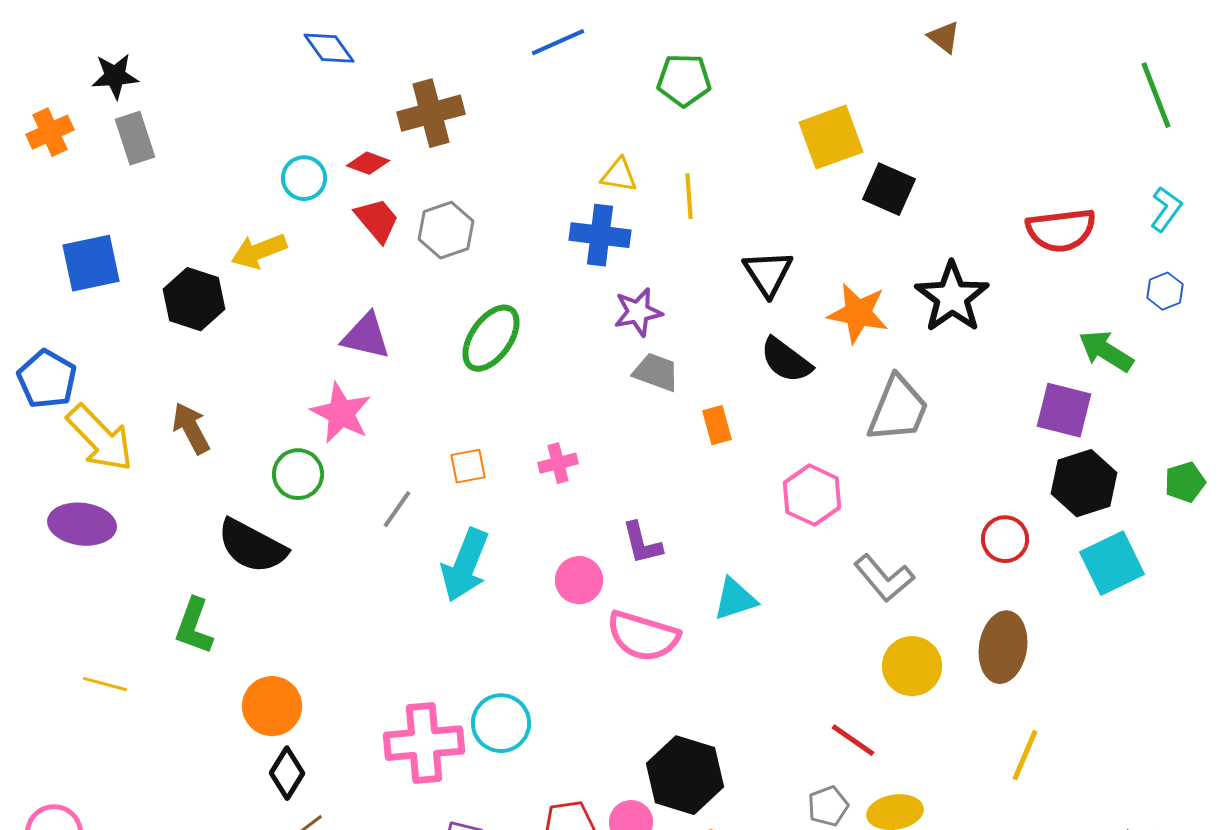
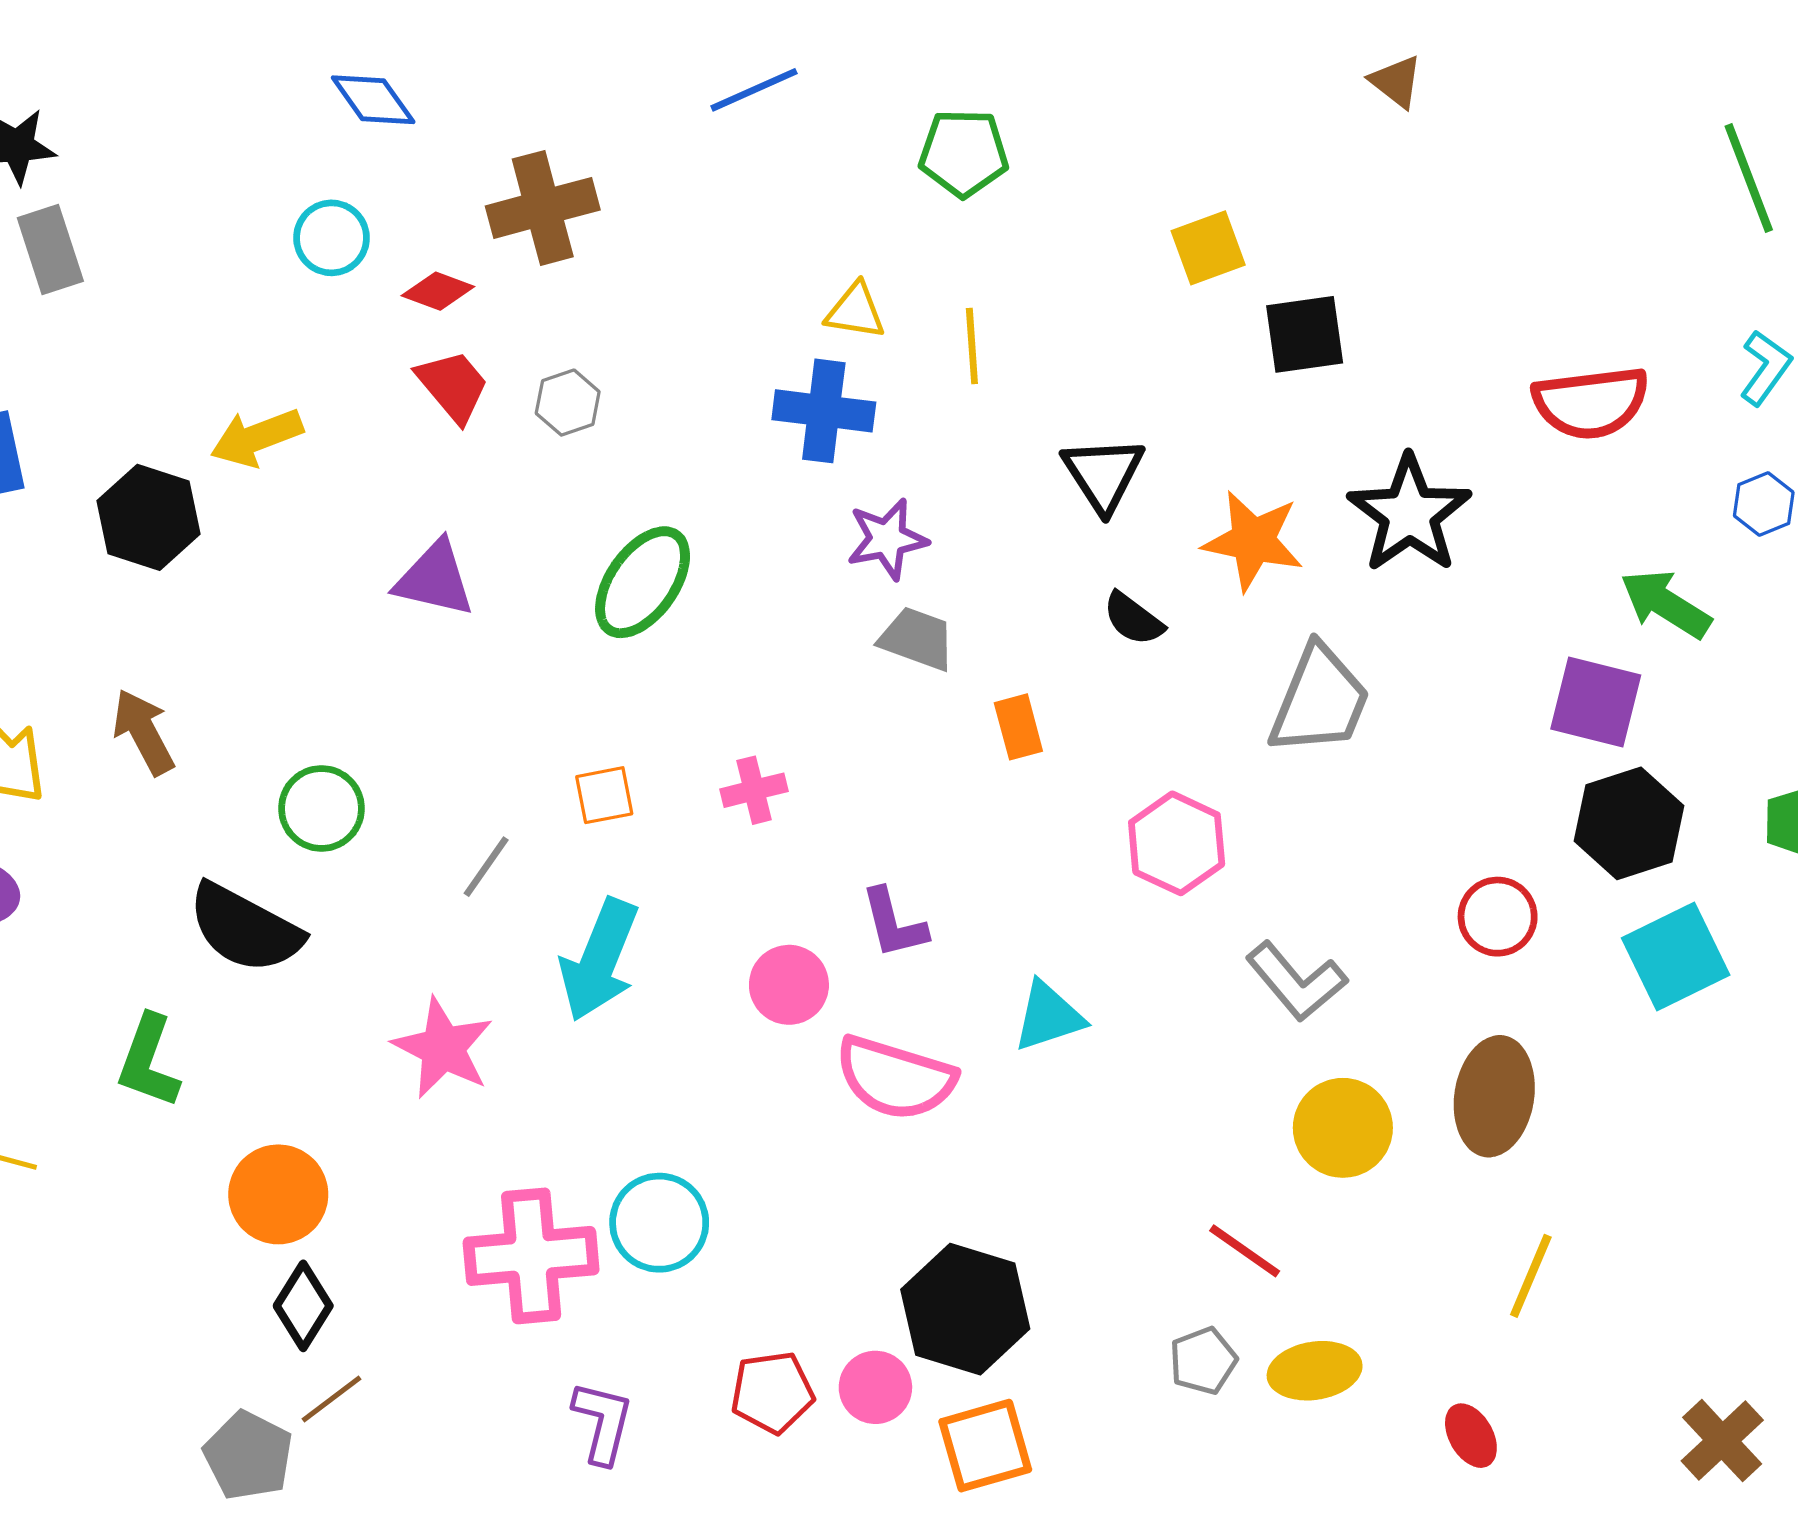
yellow square: (831, 137) -> (1208, 248), size x0.7
cyan circle: (304, 178) -> (331, 238), moved
black square: (889, 189) -> (1305, 334), turned -32
gray hexagon: (446, 230) -> (568, 403), size x0.7
black semicircle: (786, 360) -> (1133, 619), size x0.7
pink star: (341, 413) -> (443, 1048), moved

